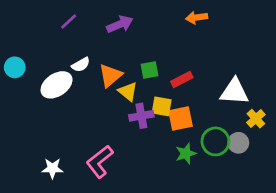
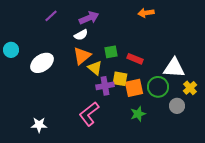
white semicircle: (81, 65) -> (81, 35), moved
red rectangle: (182, 79) -> (135, 59), turned 49
green circle: (215, 141) -> (158, 87), moved
pink L-shape: (100, 162) -> (89, 114), moved

